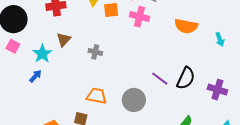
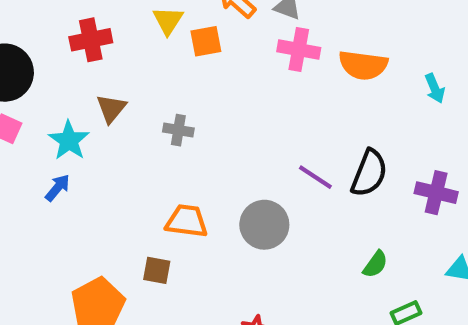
pink cross: (140, 17) -> (299, 50), moved

